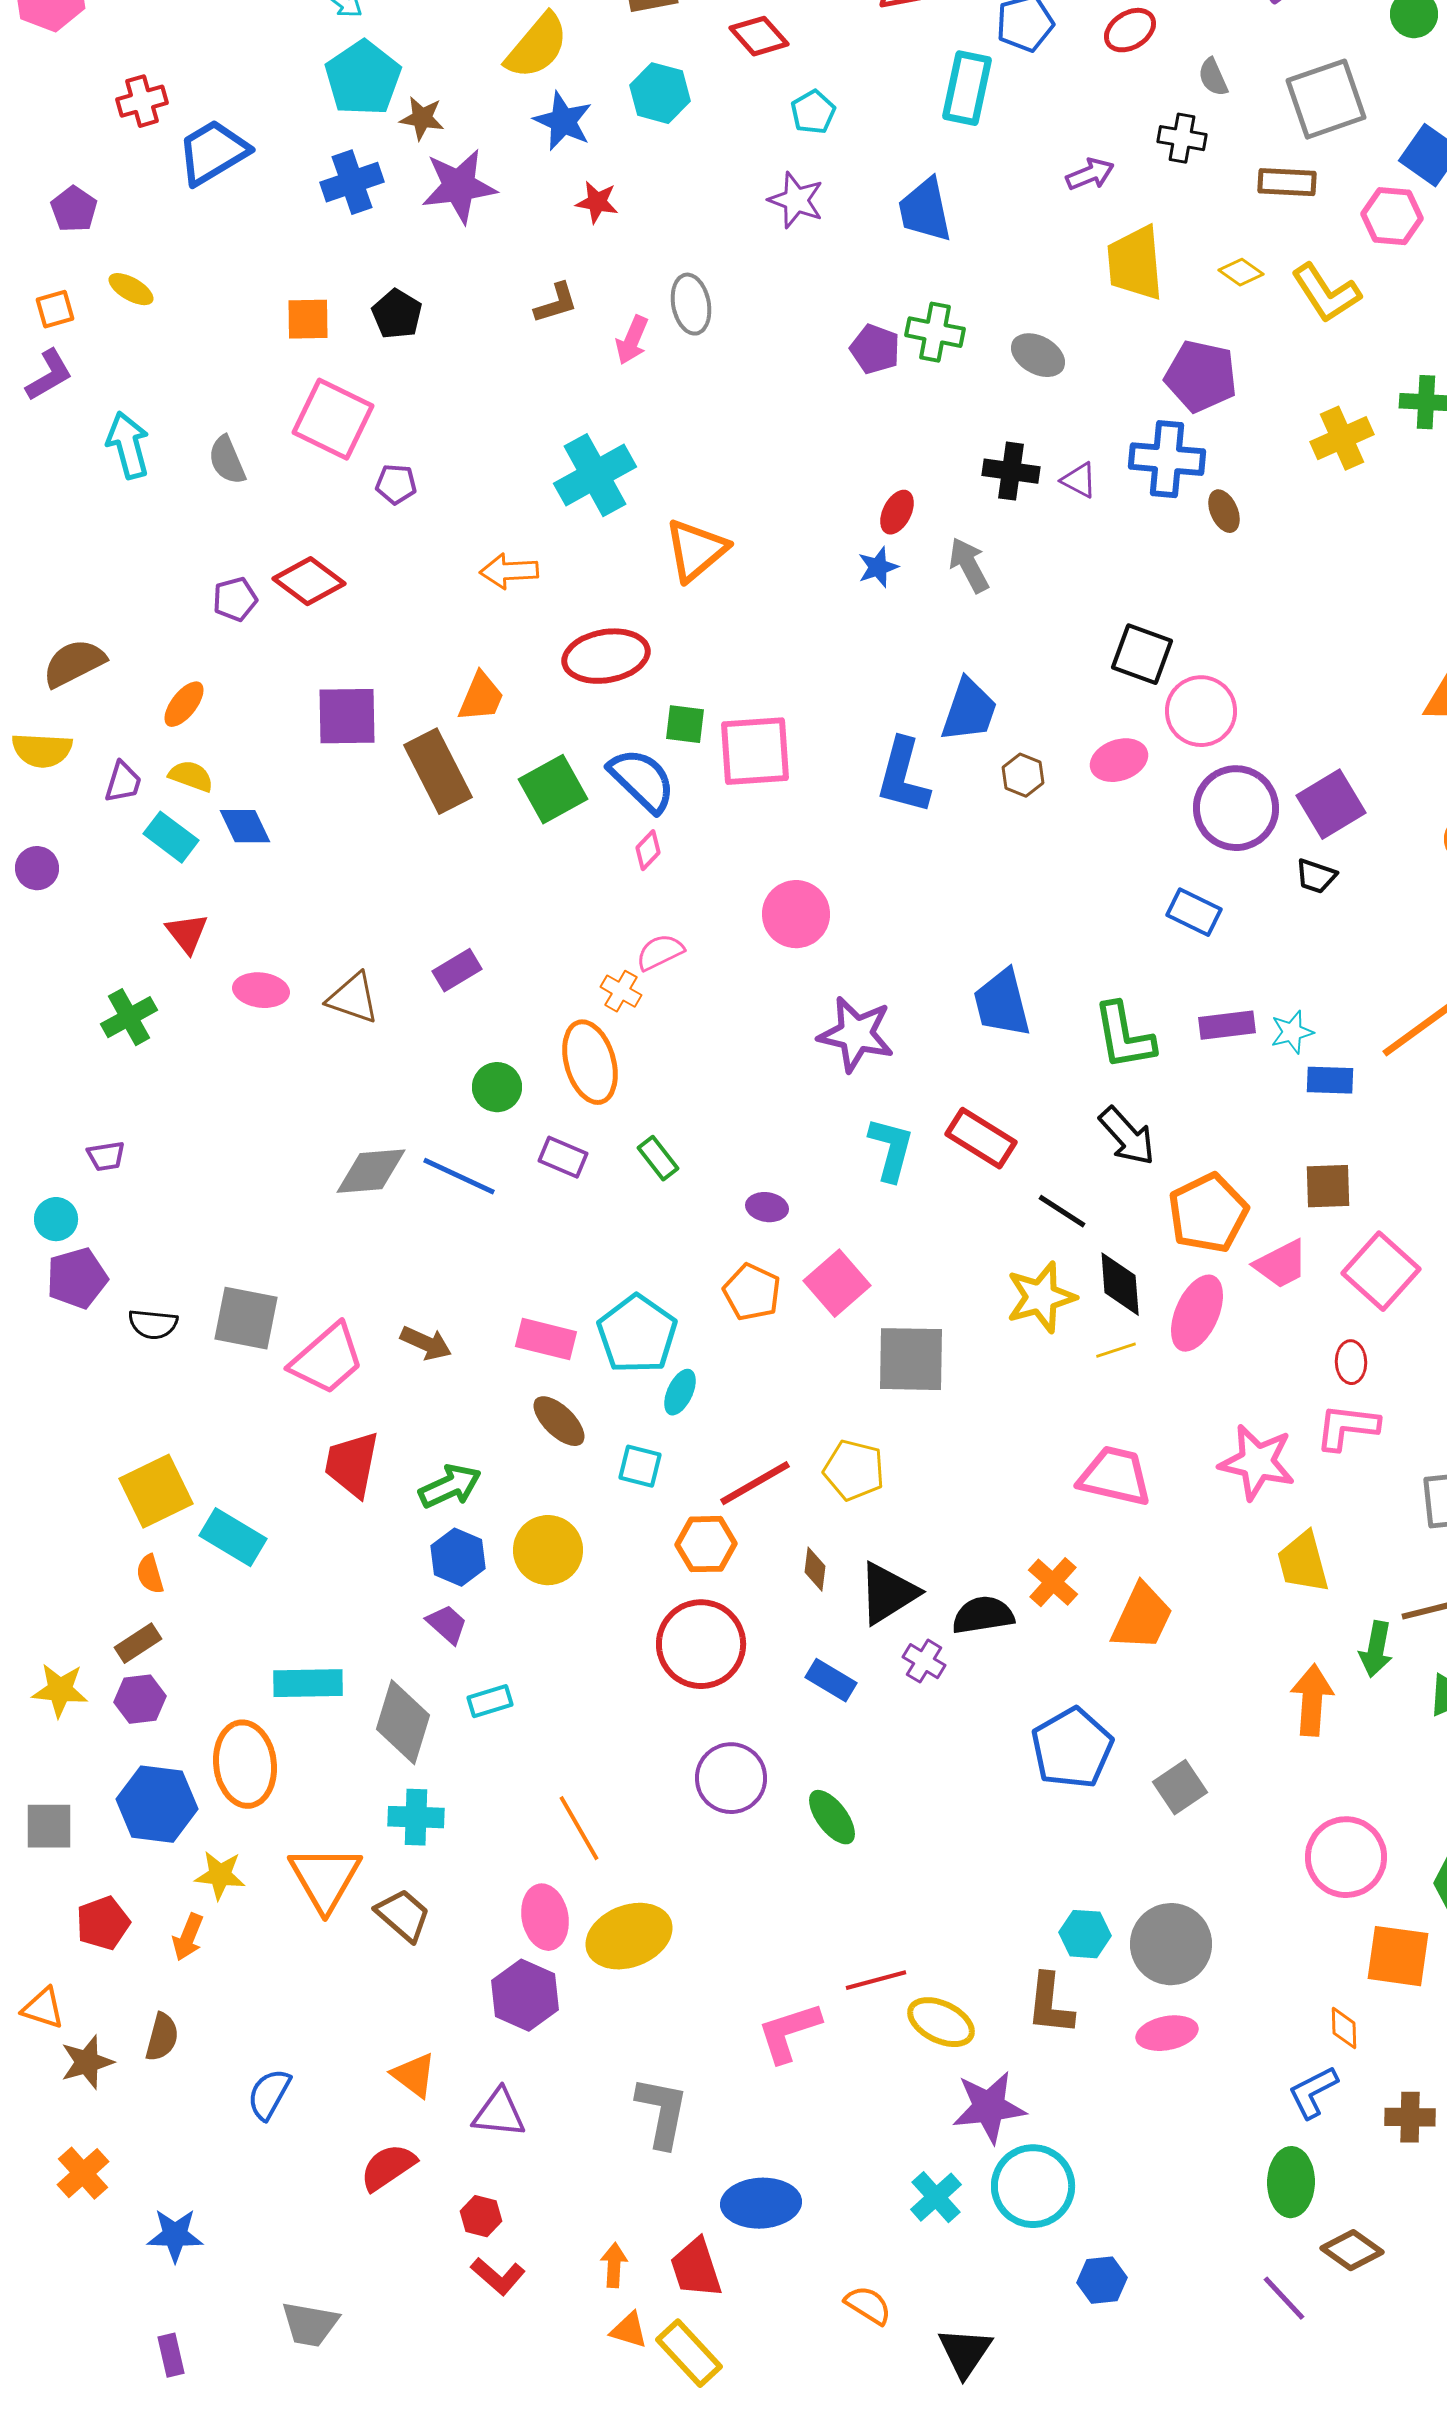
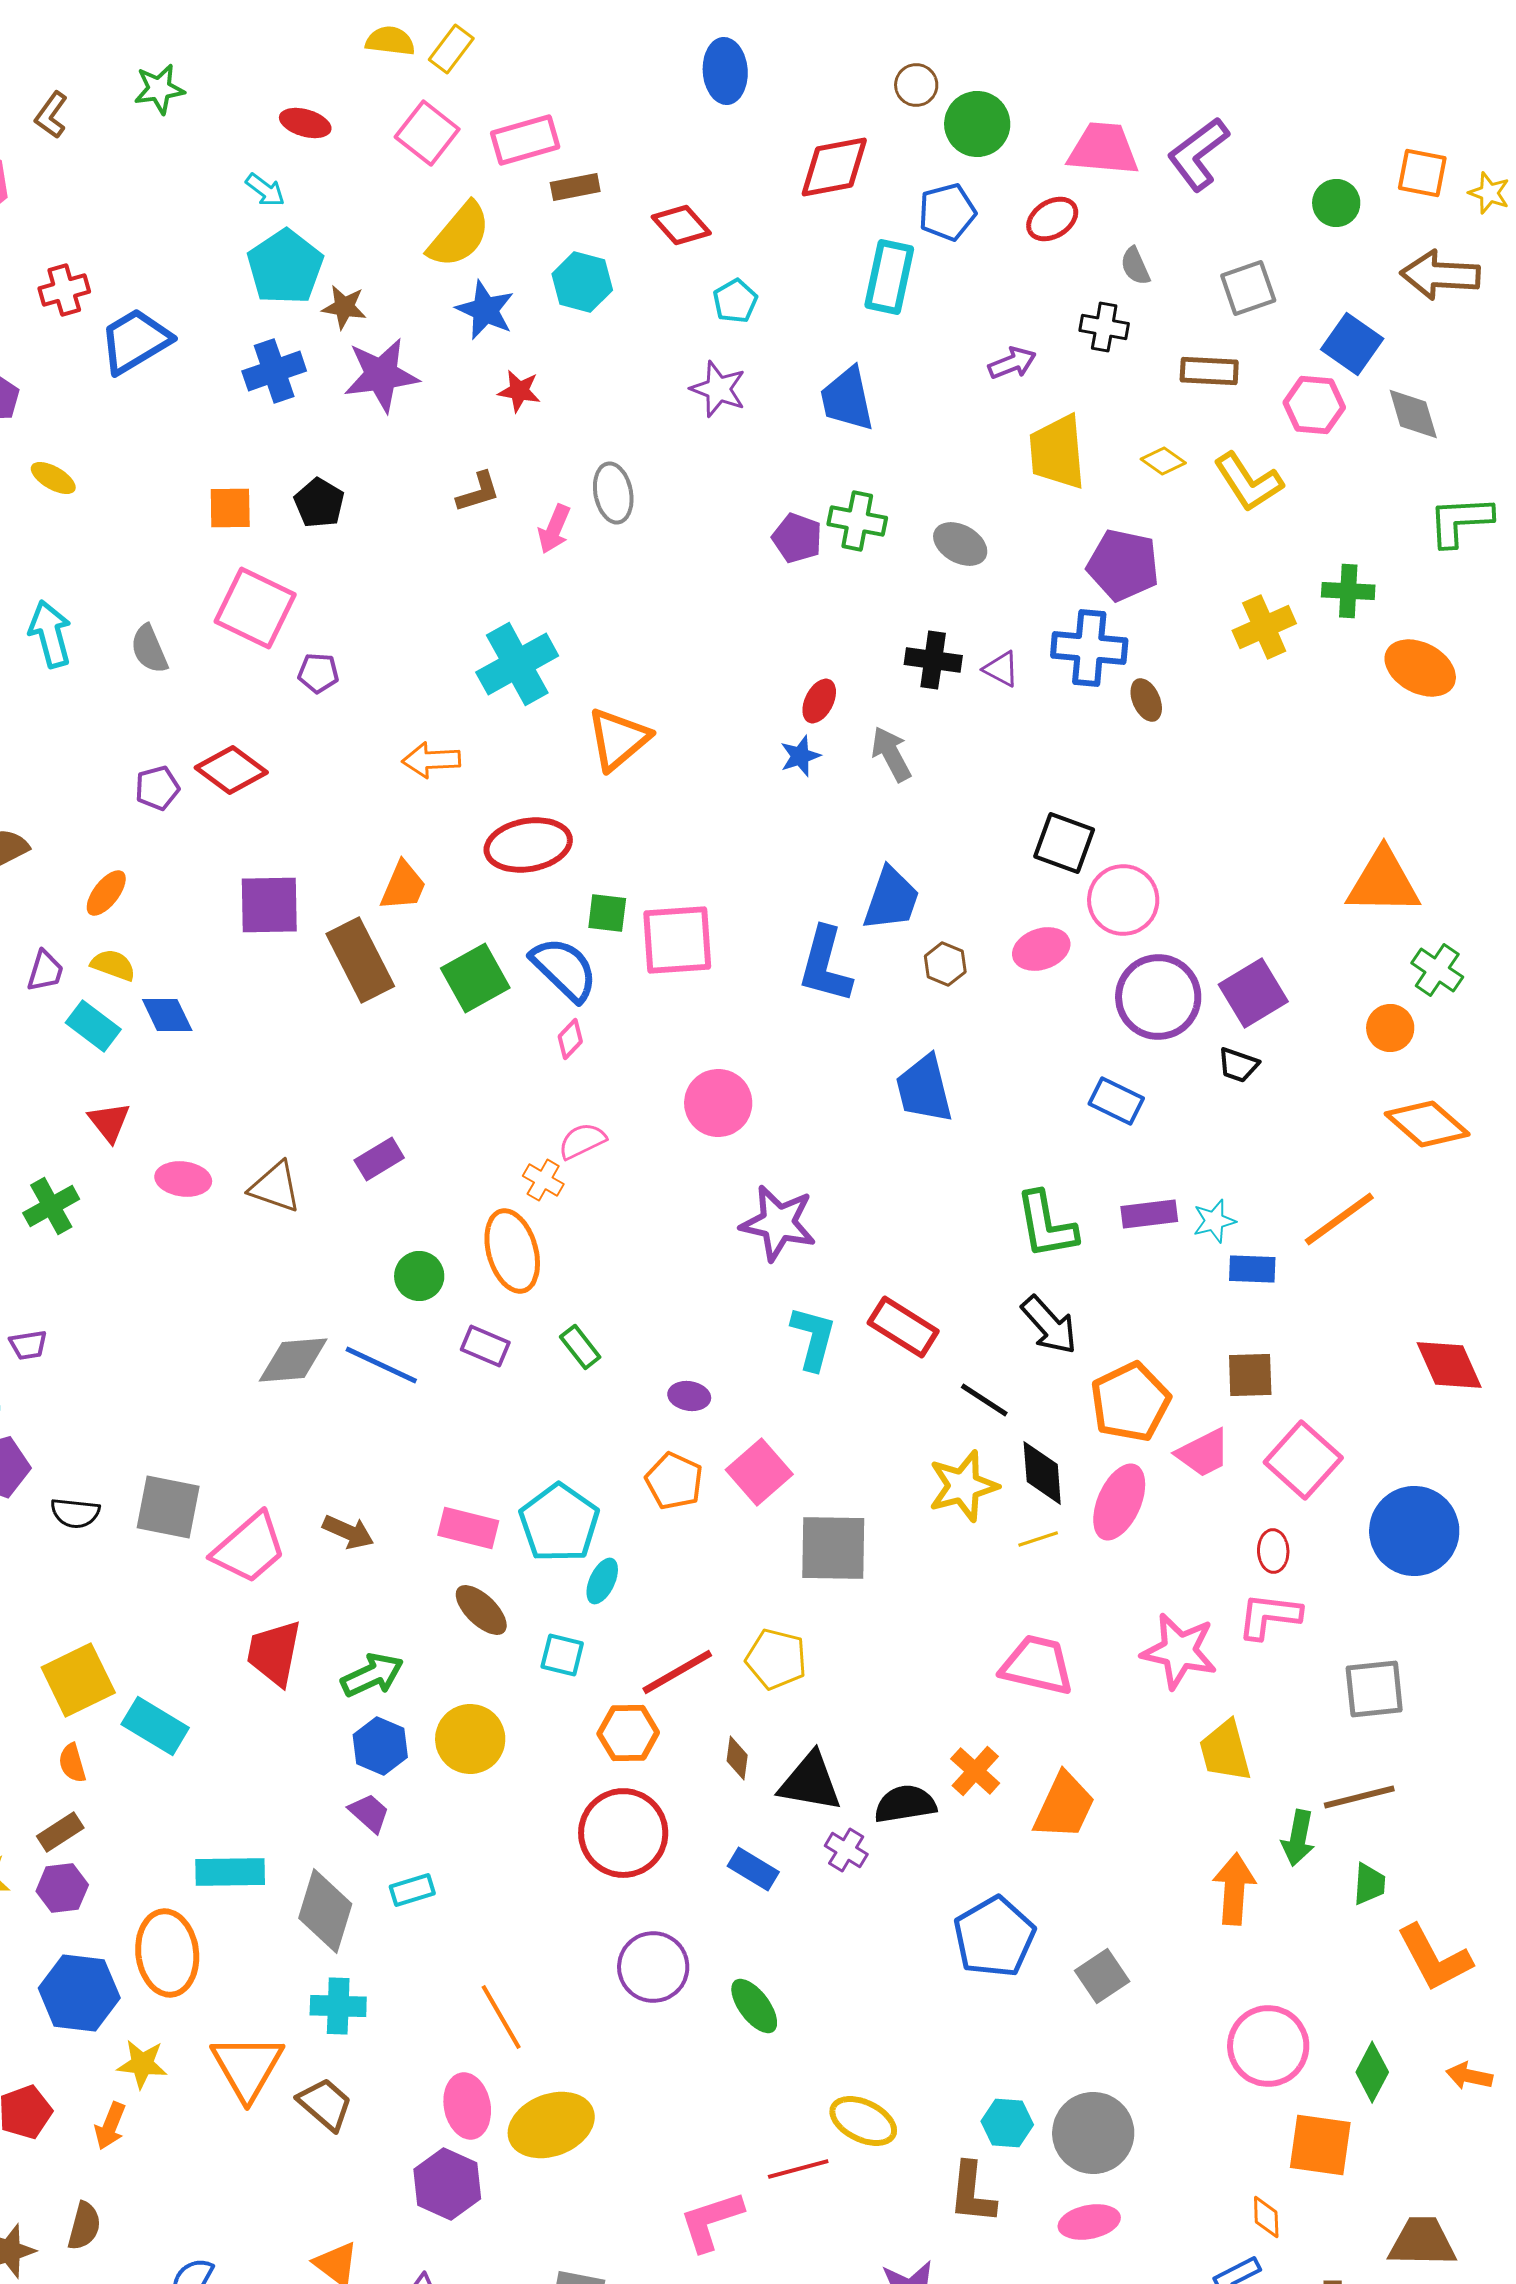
gray square: (1326, 99) -> (1248, 288), size x0.7
blue trapezoid: (1002, 1003) -> (924, 1089), moved
black triangle: (888, 1593) -> (810, 1782), turned 42
yellow ellipse: (941, 2022) -> (863, 2121), moved

